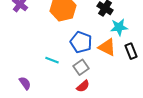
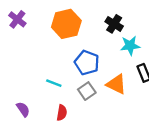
orange triangle: (107, 47) -> (116, 84), moved
red semicircle: (83, 86) -> (62, 113), moved, turned -40

